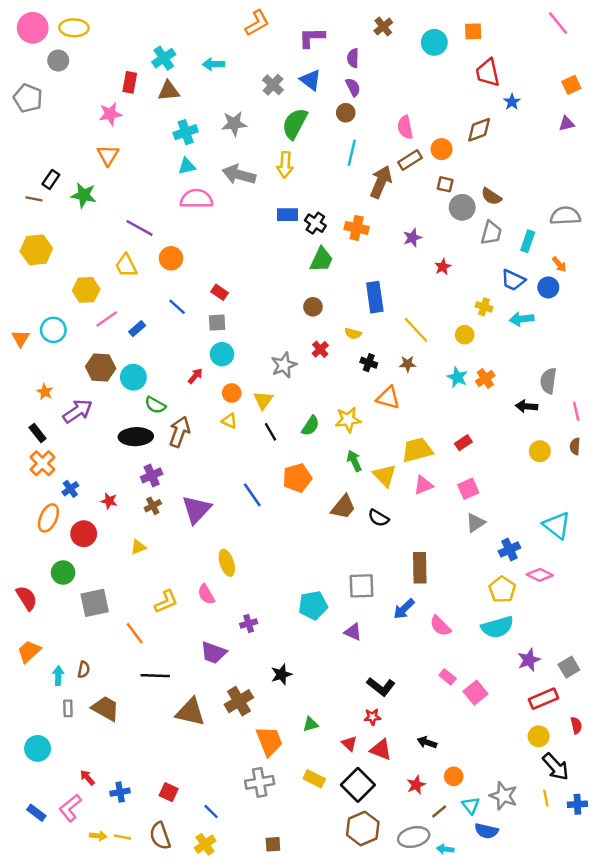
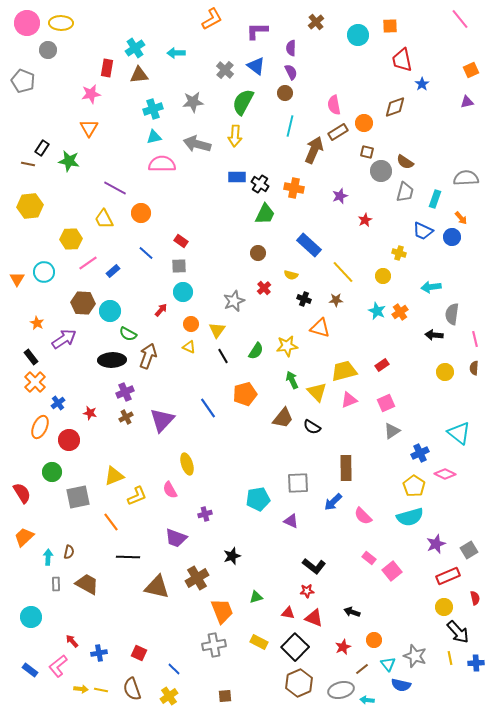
blue rectangle: (375, 297) -> (309, 245), turned -40
cyan arrow: (522, 319) -> (431, 287), moved
yellow triangle: (138, 547) -> (114, 476), moved, size x1.5
red triangle: (349, 744) -> (288, 613), turned -32

